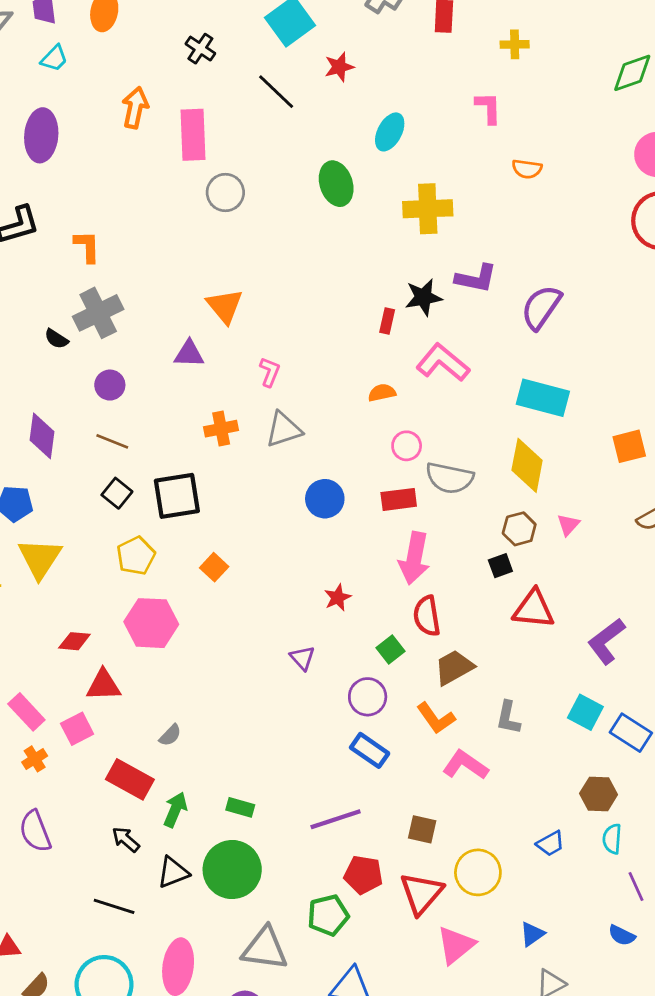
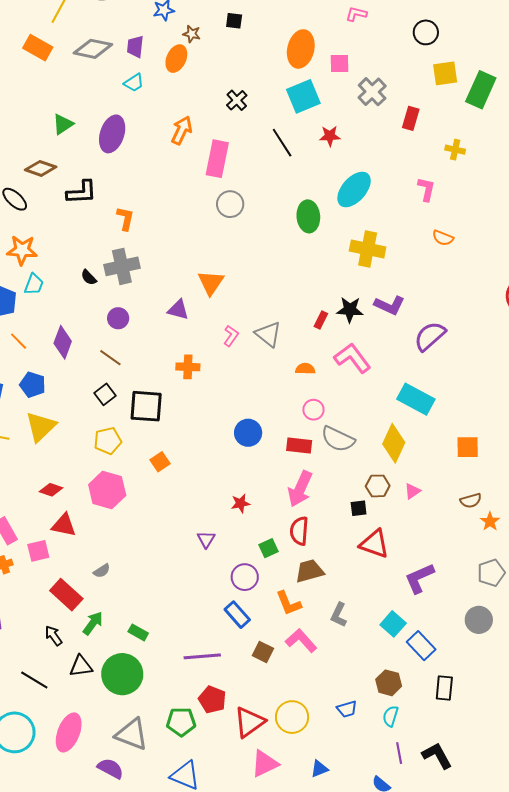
cyan ellipse: (390, 132) -> (354, 189), size x1.4
gray triangle: (284, 429) -> (268, 334), moved, turned 44
brown square: (422, 829) -> (263, 652), moved

